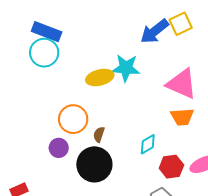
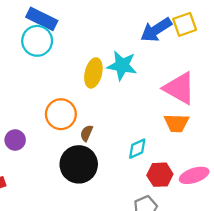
yellow ellipse: (100, 78) -> (93, 73), turned -68
purple circle: (59, 148) -> (15, 140), moved

